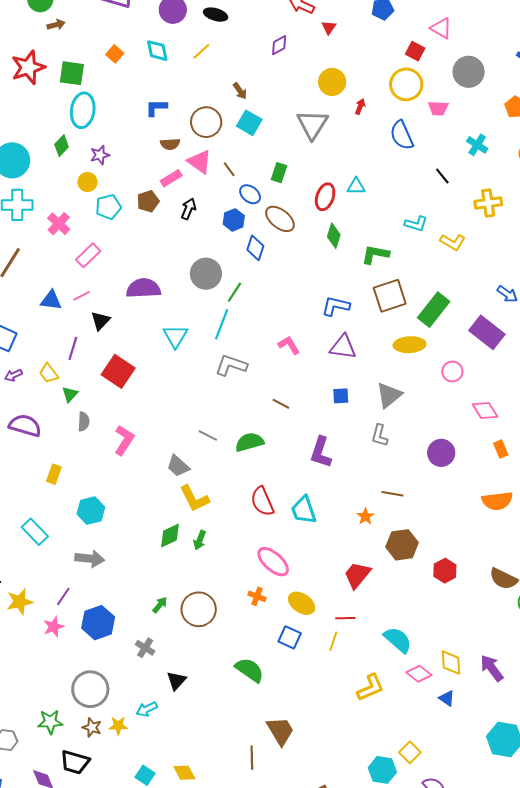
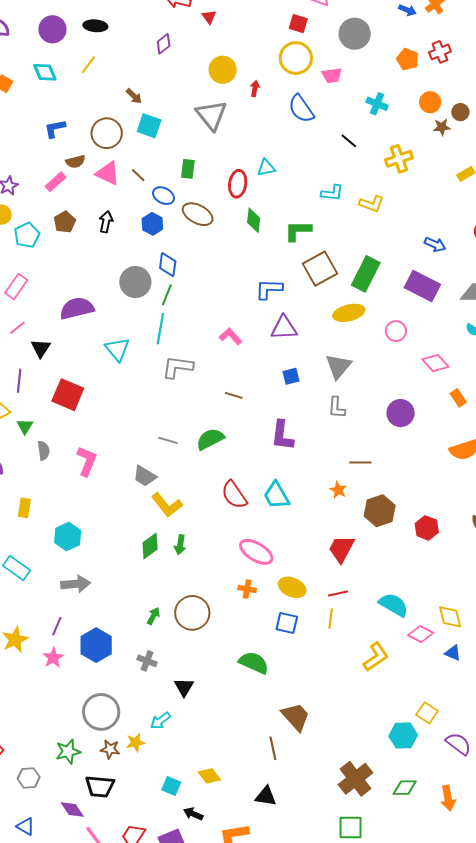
pink rectangle: (171, 178) -> (55, 182), moved
blue diamond: (255, 248) -> (168, 265), moved

